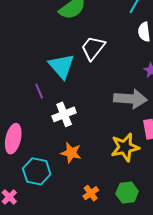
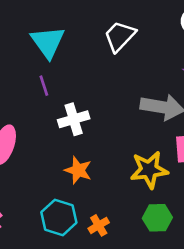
cyan triangle: (61, 66) -> (48, 42), moved
cyan hexagon: (37, 171) -> (59, 217), moved
green hexagon: (127, 192) -> (157, 218), moved

